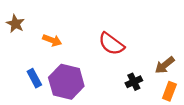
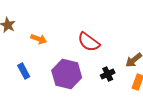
purple hexagon: (66, 82) -> (67, 74), moved

